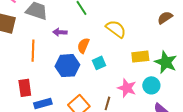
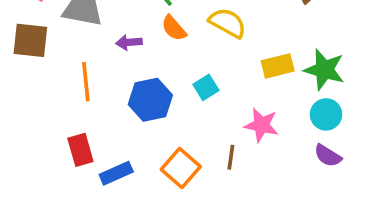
orange semicircle: (83, 46) -> (174, 28), moved, turned -56
cyan circle: (151, 85) -> (326, 114), moved

